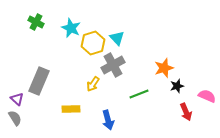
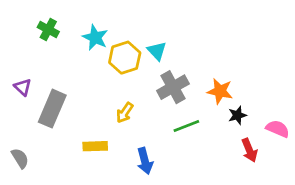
gray cross: (113, 65) -> (173, 87), moved
orange star: (164, 68) -> (220, 91), turned 30
purple triangle: (17, 99) -> (23, 87), moved

